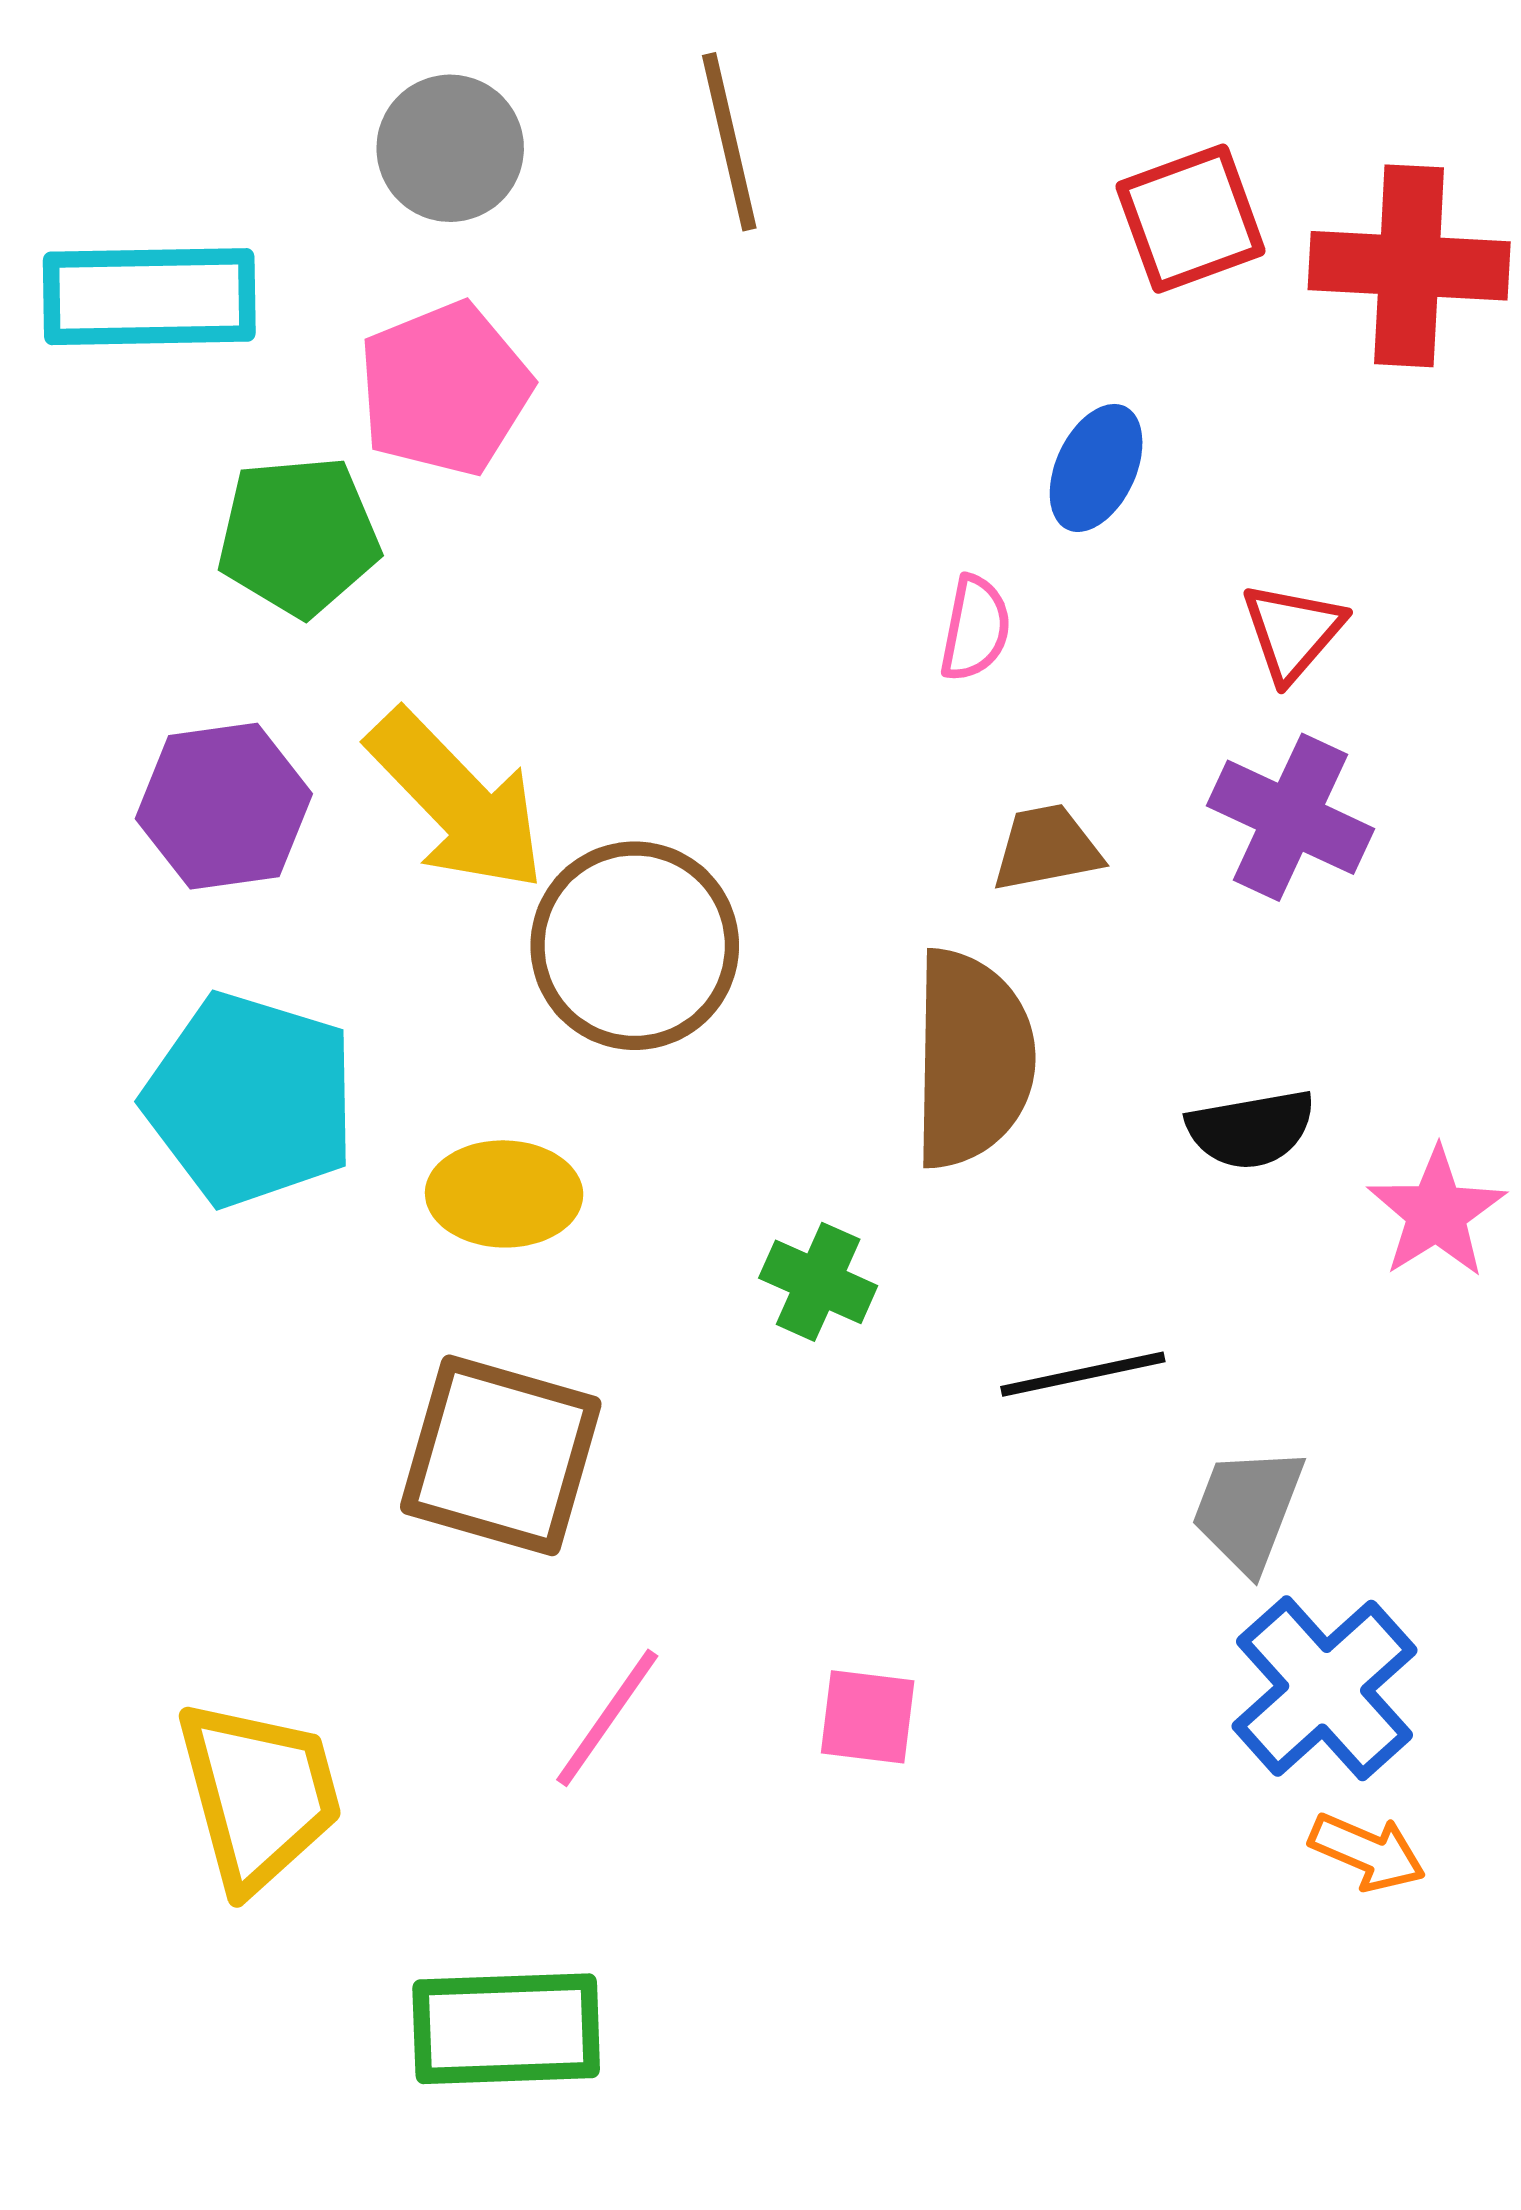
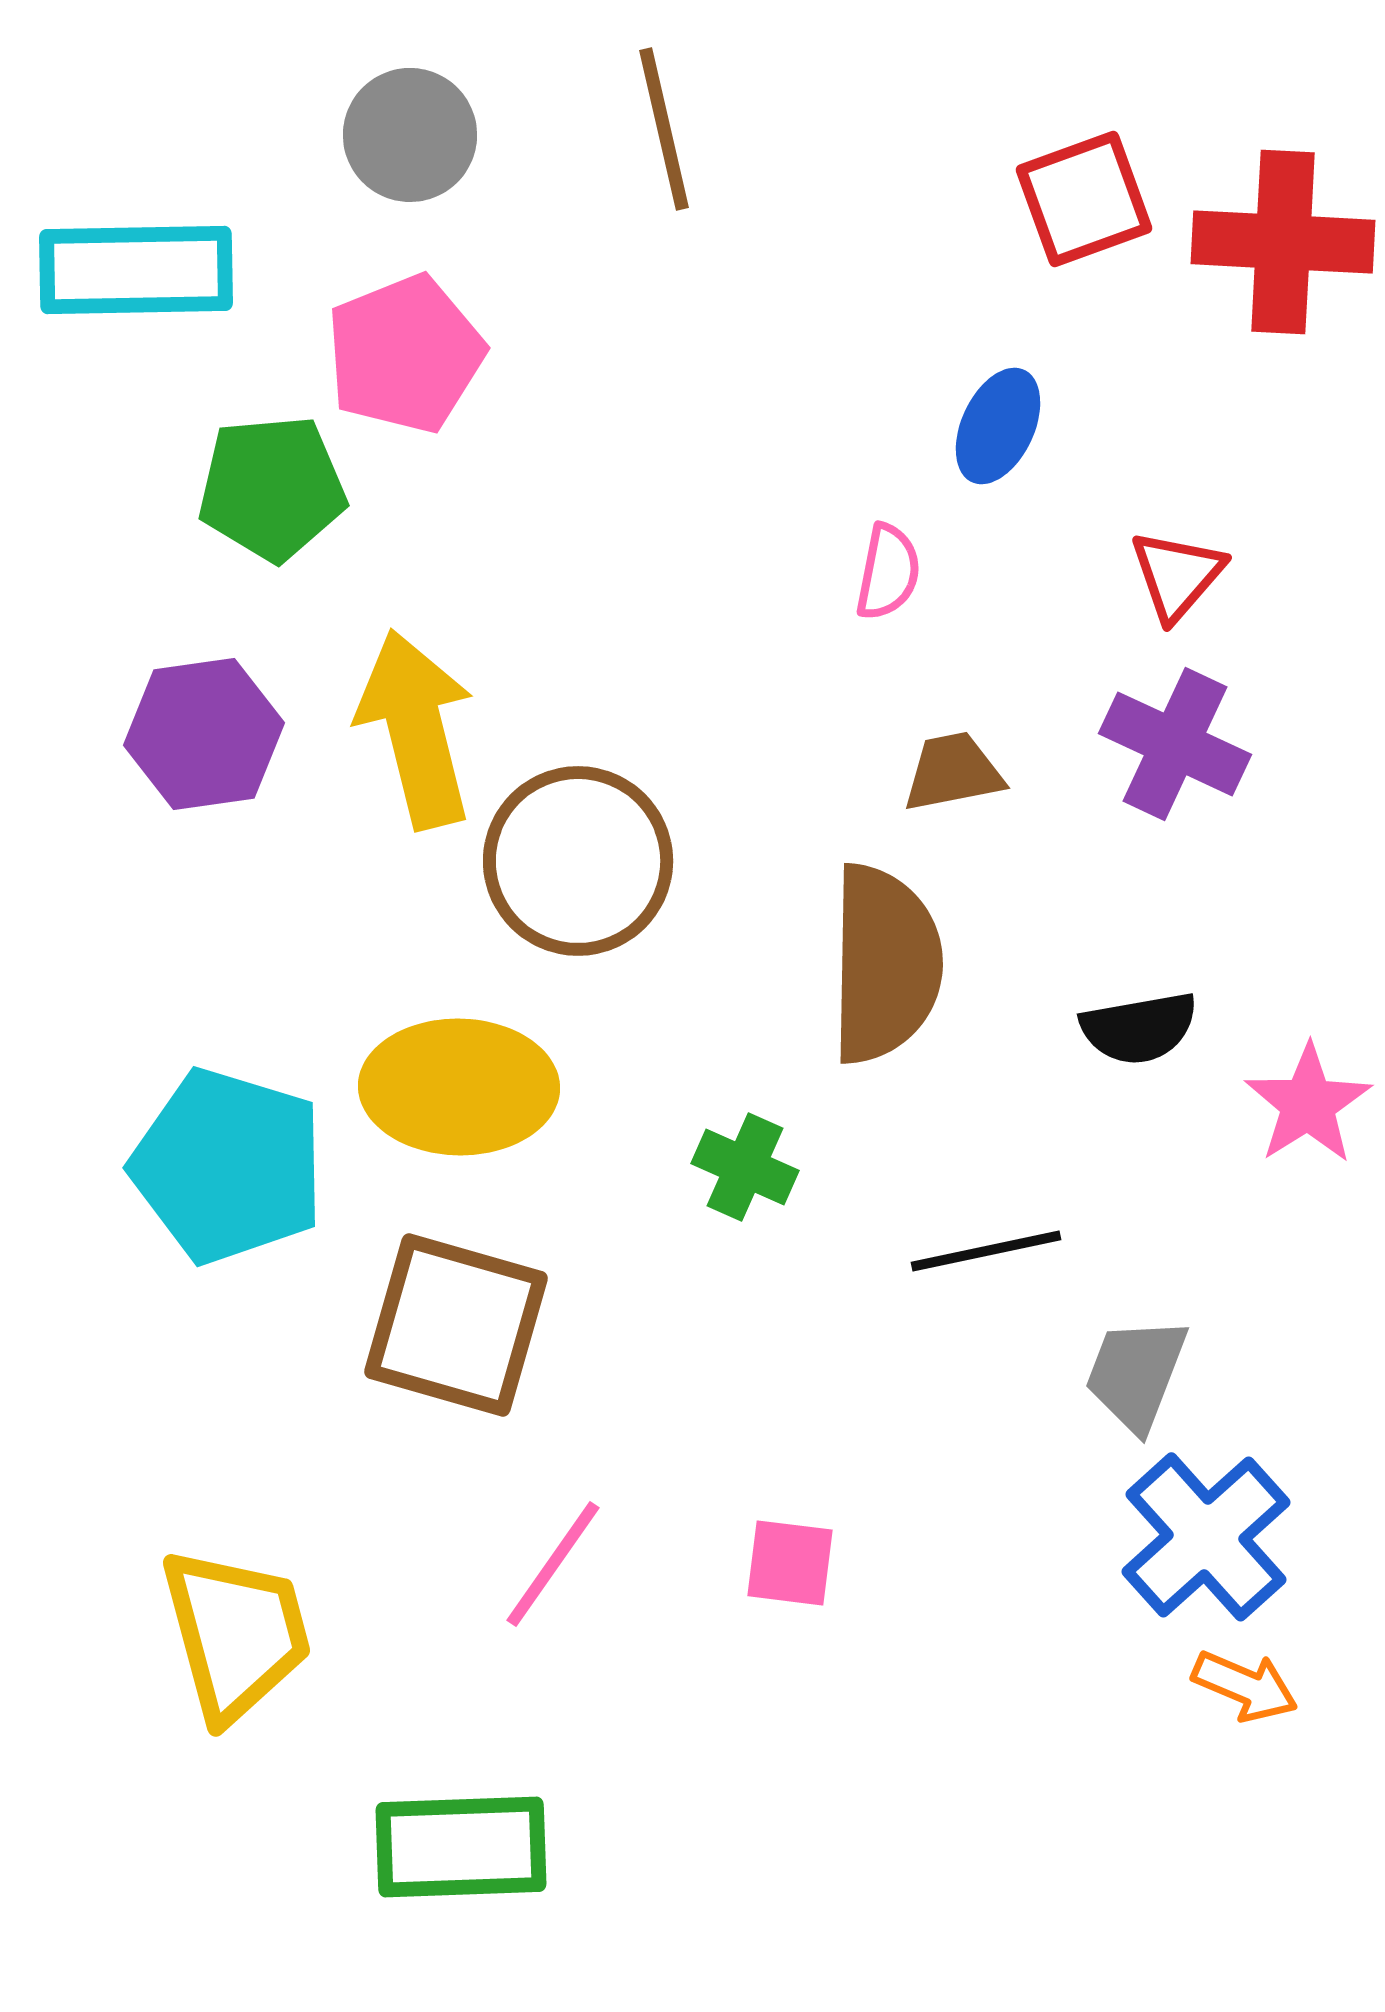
yellow arrow: (457, 801) -> (416, 729), turned -150
cyan pentagon: (250, 1099) -> (228, 1166), moved
yellow ellipse: (504, 1194) -> (459, 1087), size x1.4

